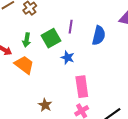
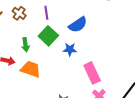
purple line: (71, 27) -> (46, 13), moved
blue semicircle: (99, 35) -> (78, 25), moved, turned 60

